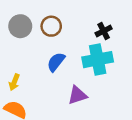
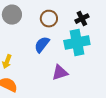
brown circle: (51, 26) -> (49, 19), moved

